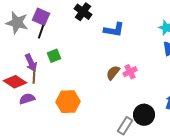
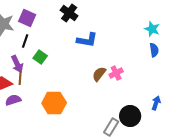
blue L-shape: (114, 30) -> (87, 40), moved
black line: (41, 32) -> (25, 41), moved
green square: (54, 56) -> (40, 57), turned -32

